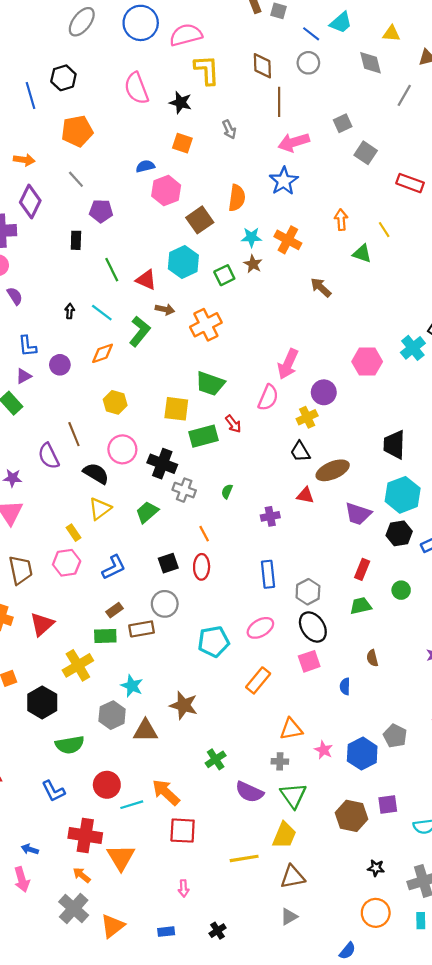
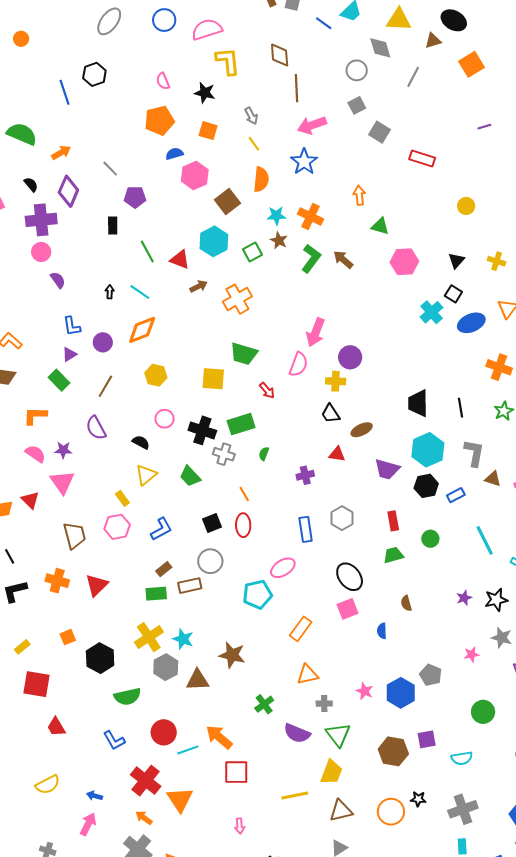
blue circle: (141, 23) -> (164, 20), size x0.7
yellow triangle: (391, 33) -> (399, 20), size x1.5
gray circle: (308, 63) -> (357, 70), moved
pink semicircle: (136, 88) -> (163, 81), size x0.6
orange pentagon: (77, 131) -> (159, 120), moved
orange arrow: (24, 160) -> (61, 153), turned -36
yellow line: (384, 230) -> (254, 144), moved
brown arrow: (165, 309) -> (199, 286), turned -36
green L-shape: (140, 331) -> (311, 258), moved
orange diamond: (103, 353) -> (142, 330), size x1.4
pink hexagon: (367, 362) -> (404, 262), moved
yellow cross: (307, 417) -> (336, 381), turned 30
brown line: (74, 434) -> (105, 386), moved, turned 55
green rectangle: (204, 436) -> (241, 424), moved
pink circle: (122, 449) -> (165, 419), size x0.7
brown ellipse: (333, 470) -> (362, 430), size x0.7
black semicircle: (96, 473) -> (141, 442), size x0.7
green trapezoid: (147, 512) -> (190, 476), turned -90
red rectangle: (362, 569) -> (393, 521), turned -30
gray hexagon: (308, 592) -> (342, 518), moved
pink ellipse: (260, 628) -> (283, 568), moved
yellow cross: (78, 665) -> (149, 637), moved
orange triangle: (291, 729) -> (307, 674), moved
red cross: (85, 835) -> (146, 781), turned 32
pink arrow: (22, 879) -> (88, 824), turned -135
orange circle: (376, 913) -> (391, 812), moved

